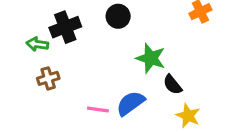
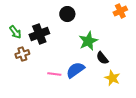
black cross: (65, 27) -> (39, 34), moved
green arrow: (37, 44) -> (15, 32), turned -136
green star: (151, 58) -> (88, 41), turned 30

